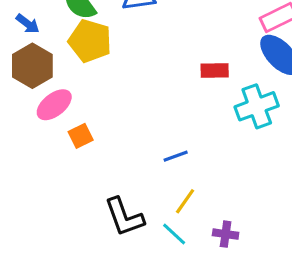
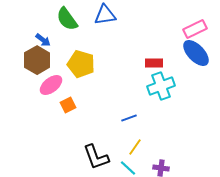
blue arrow: (28, 24) -> (43, 40), moved
yellow pentagon: (90, 41) -> (81, 64), moved
cyan cross: (257, 106) -> (161, 86), moved

